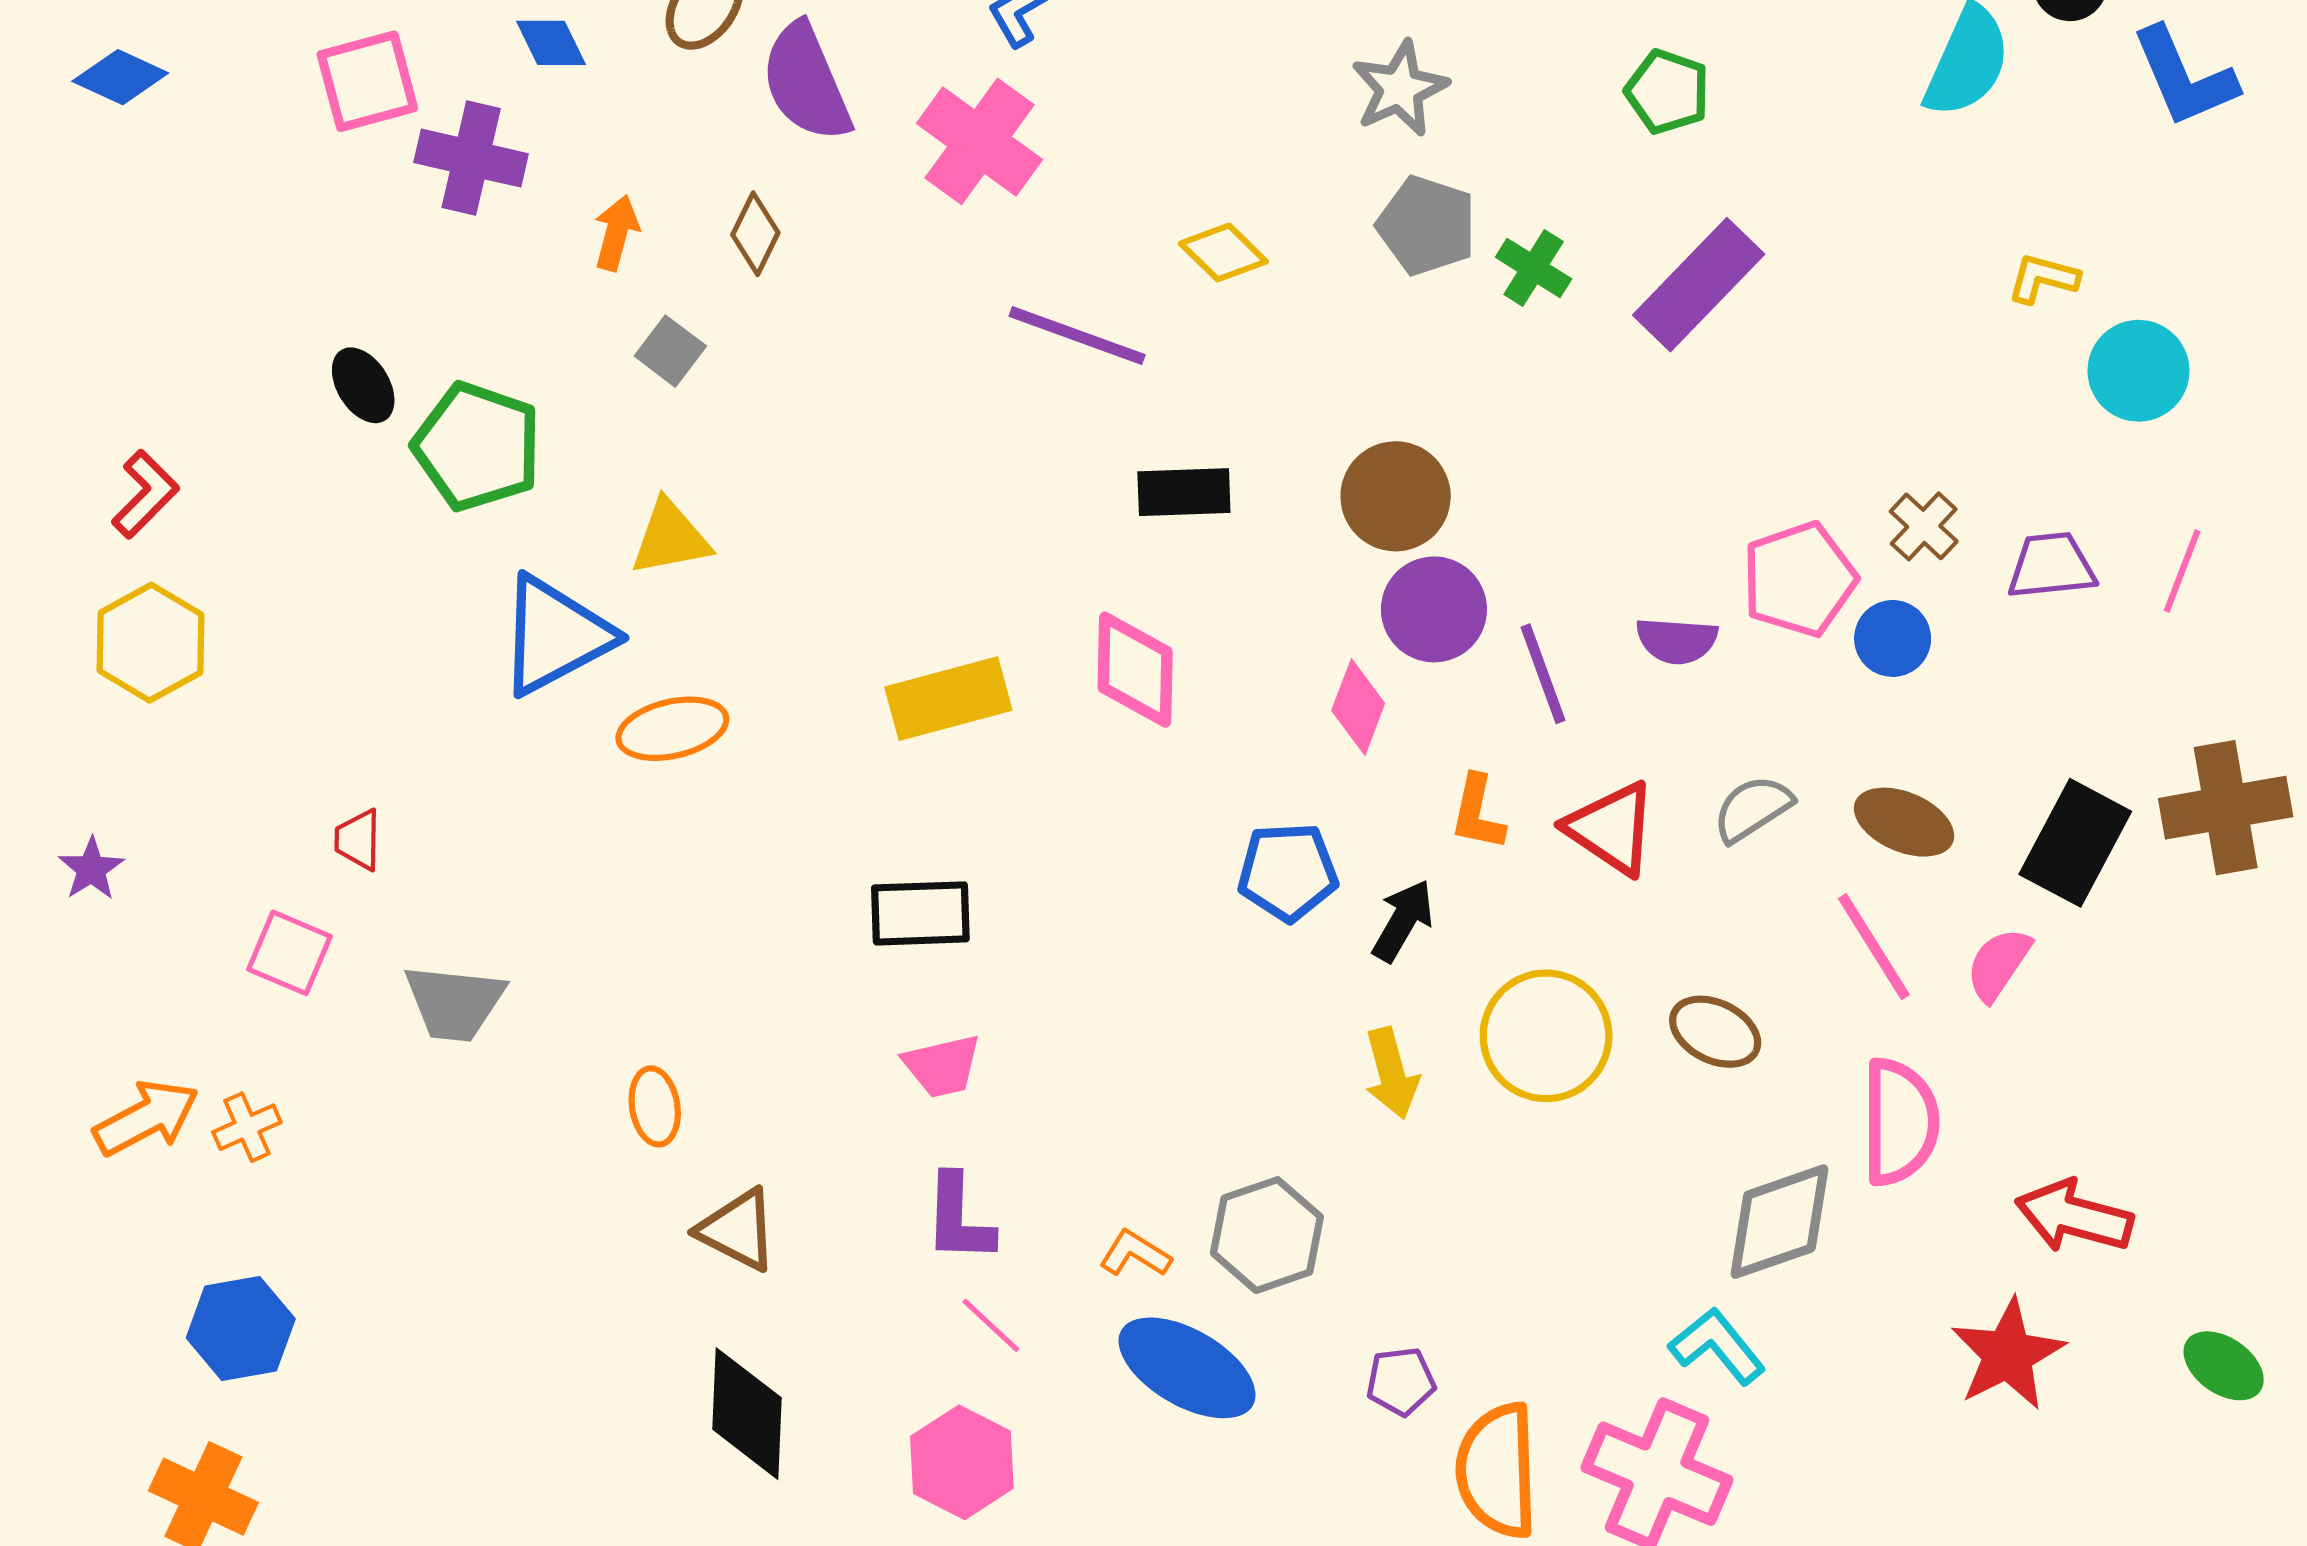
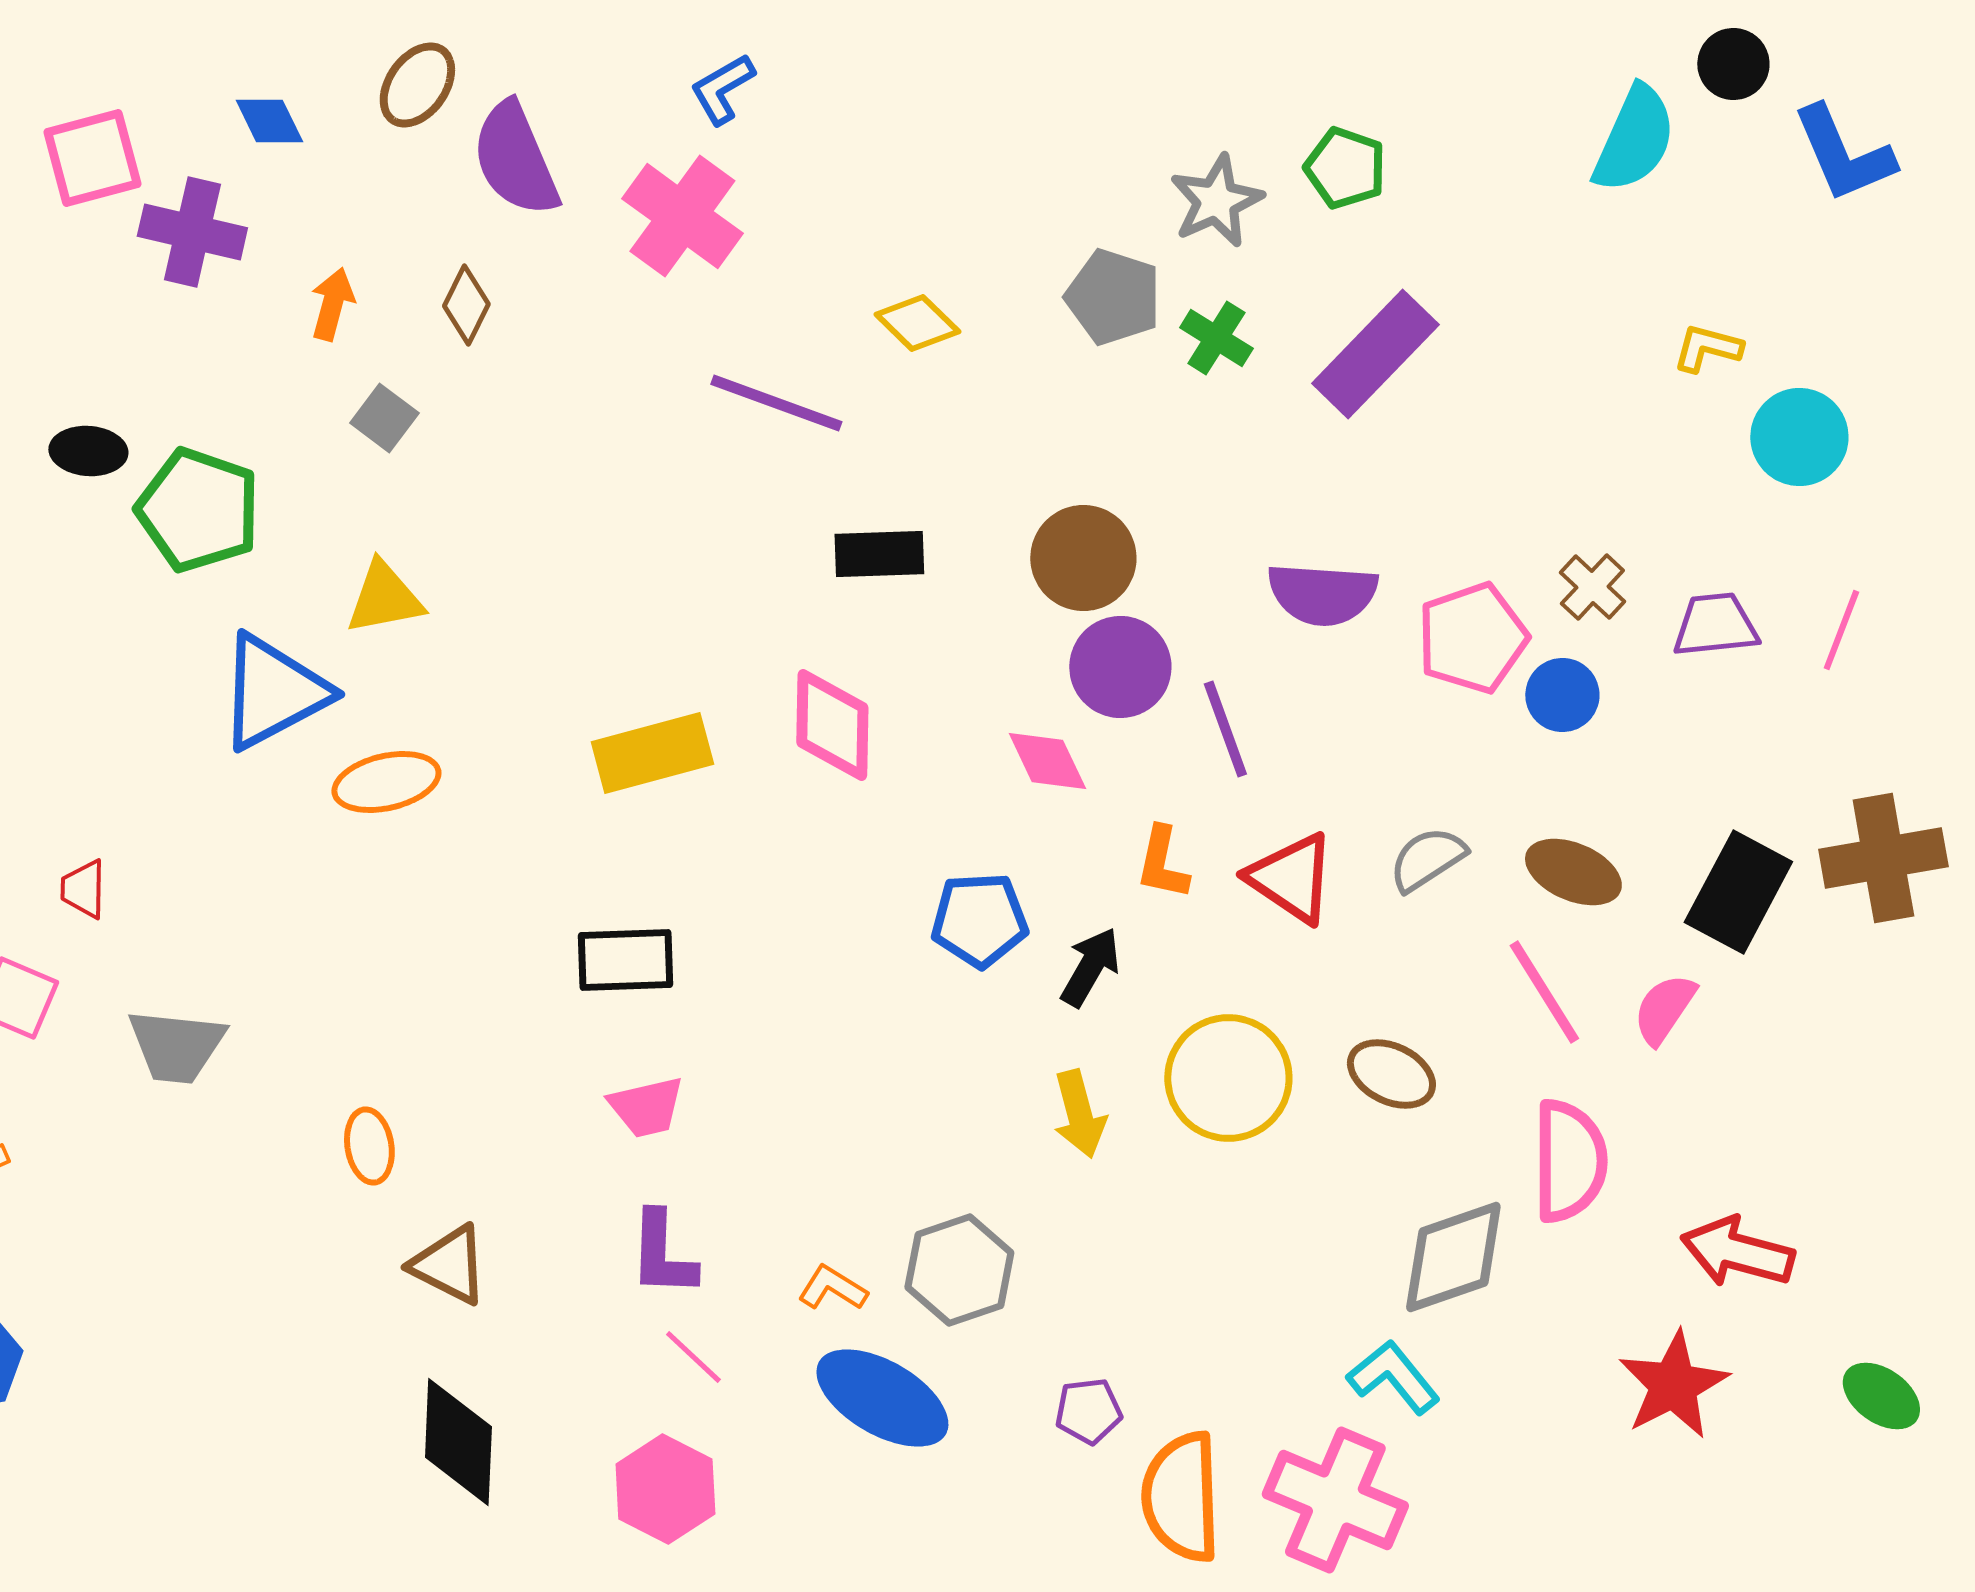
gray star: (1400, 89) -> (1216, 201), moved
black ellipse: (363, 385) -> (88, 451), turned -54
purple semicircle: (1677, 641) -> (1322, 594), moved, size x1.4
pink diamond: (1358, 707) -> (1047, 761), turned -46

